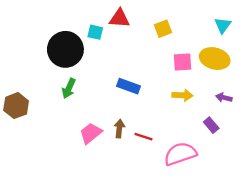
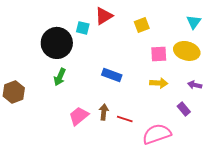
red triangle: (119, 18) -> (104, 16), turned -36

